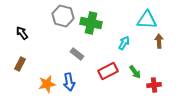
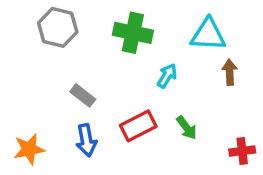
green cross: (91, 23) -> (133, 33), moved
blue arrow: (69, 82) -> (86, 140), moved
red cross: (154, 85) -> (242, 151), moved

